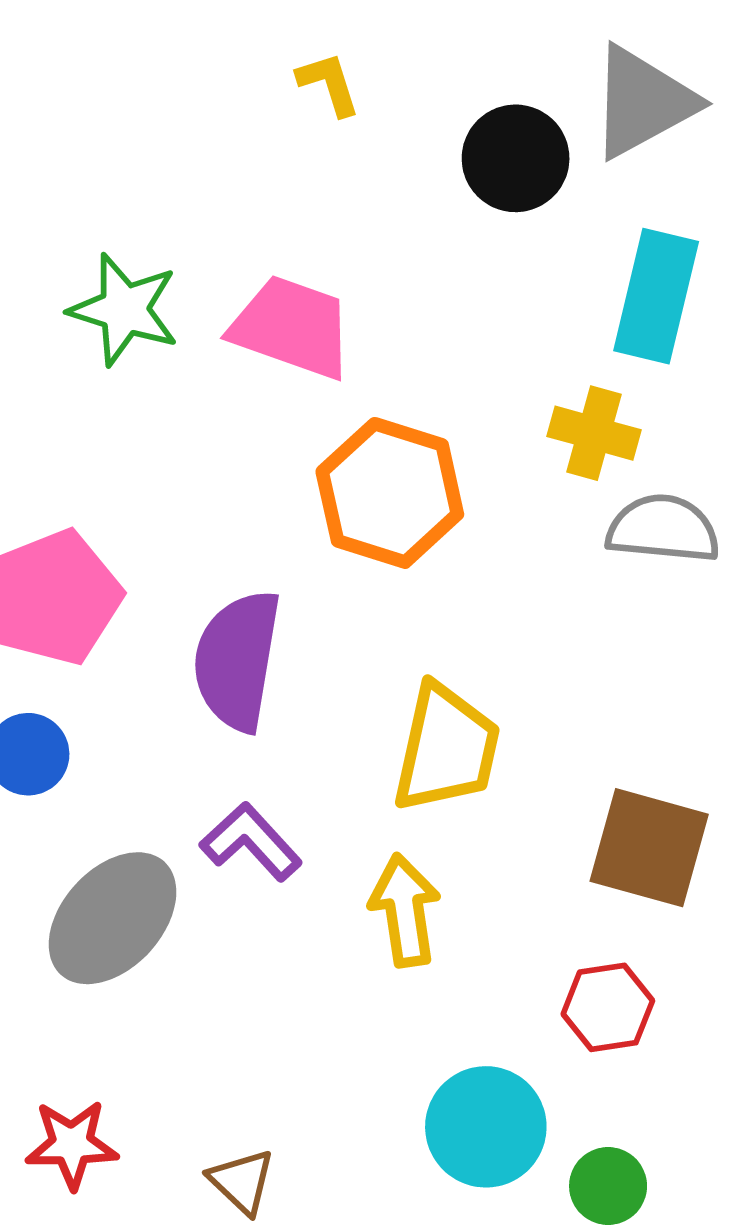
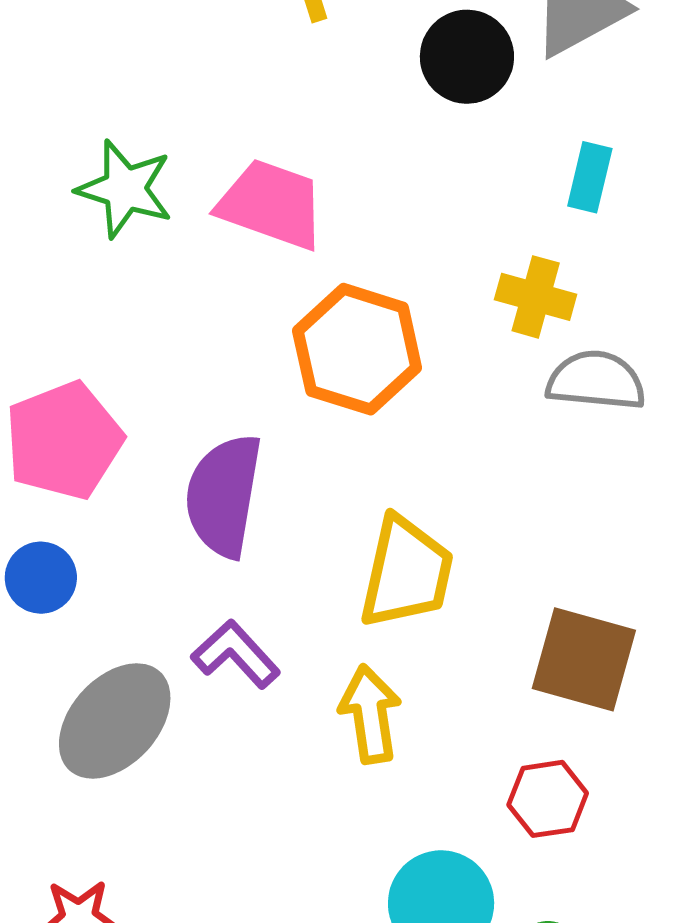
cyan rectangle: (656, 296) -> (590, 177), size x0.6

